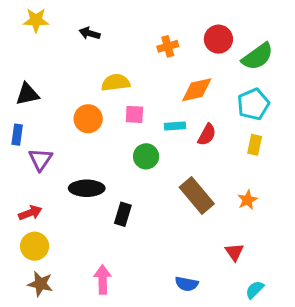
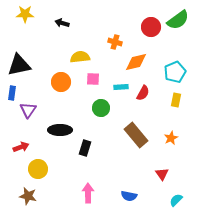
orange cross: (168, 46) -> (115, 42), moved, turned 32
green semicircle: (258, 56) -> (178, 20), moved
black triangle: (27, 94) -> (19, 65), size x1.4
yellow circle: (35, 246) -> (38, 169), moved
pink arrow: (103, 279) -> (88, 193), moved

